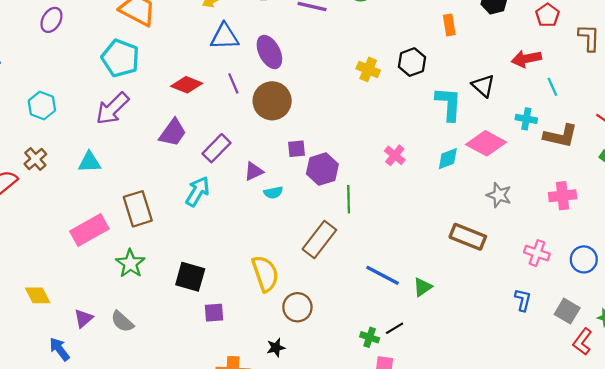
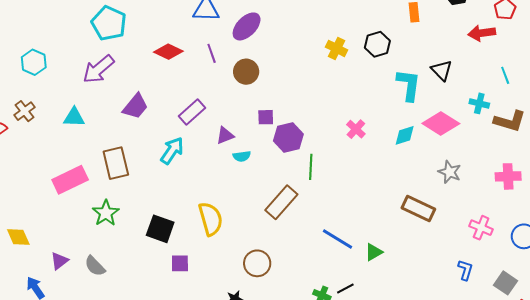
purple ellipse: (269, 52) -> (247, 26), turned 68
red arrow: (526, 59) -> (482, 33), moved
brown circle: (272, 101) -> (246, 72), size x0.7
purple trapezoid: (173, 133) -> (135, 106), moved
yellow semicircle: (265, 274) -> (211, 219), moved

